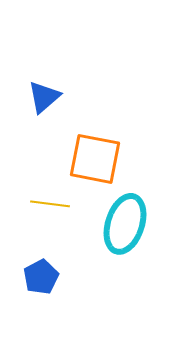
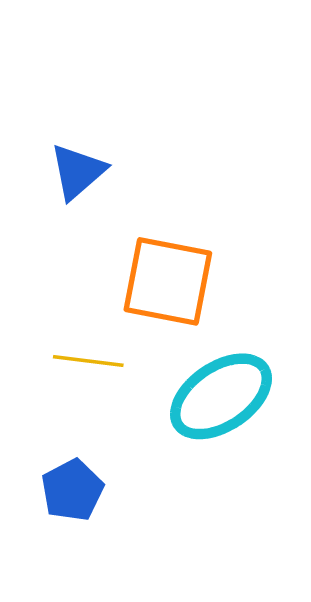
cyan ellipse: (125, 224) -> (221, 396), turned 38

